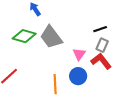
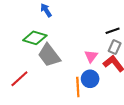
gray trapezoid: (51, 37) -> (49, 55), moved
orange line: (55, 84) -> (78, 87), moved

